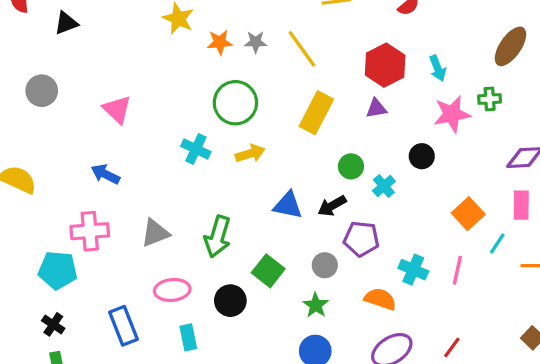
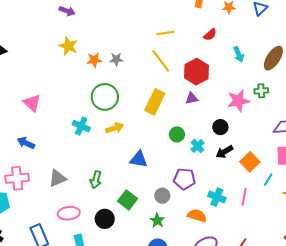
yellow line: (302, 49) -> (161, 61), moved
cyan arrow: (438, 68) -> (239, 54), moved
black arrow: (332, 206) -> (224, 152), moved
green arrow: (218, 237) -> (96, 180), size x0.7

